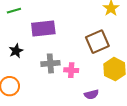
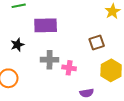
brown square: (97, 42) -> (97, 42), size x0.7

